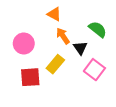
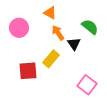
pink circle: (24, 43) -> (19, 28), moved
pink square: (94, 70) -> (87, 85), moved

